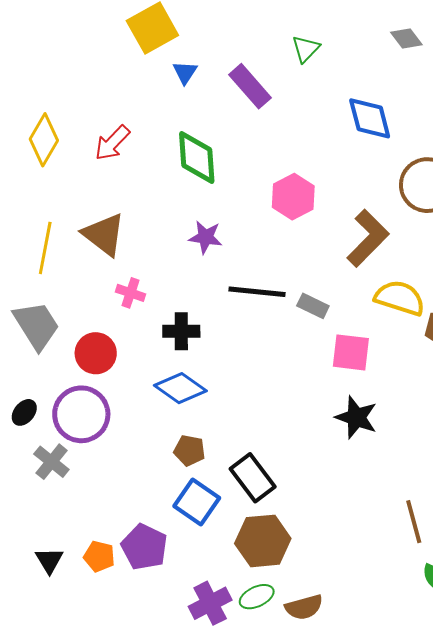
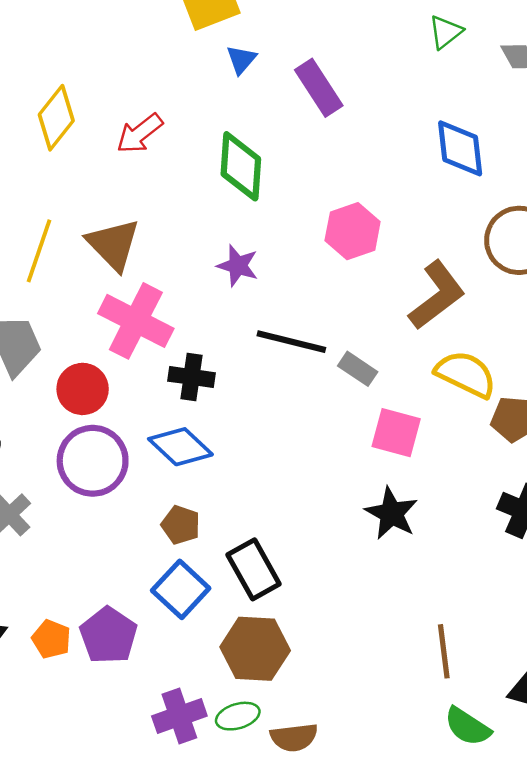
green triangle: (306, 49) -> (446, 32), moved
pink cross: (131, 293) -> (136, 321), size x2.0
purple circle: (81, 414) -> (93, 461), moved

